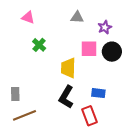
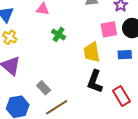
blue rectangle: (98, 93) -> (125, 55), moved
gray rectangle: (15, 94) -> (44, 88), turned -32

